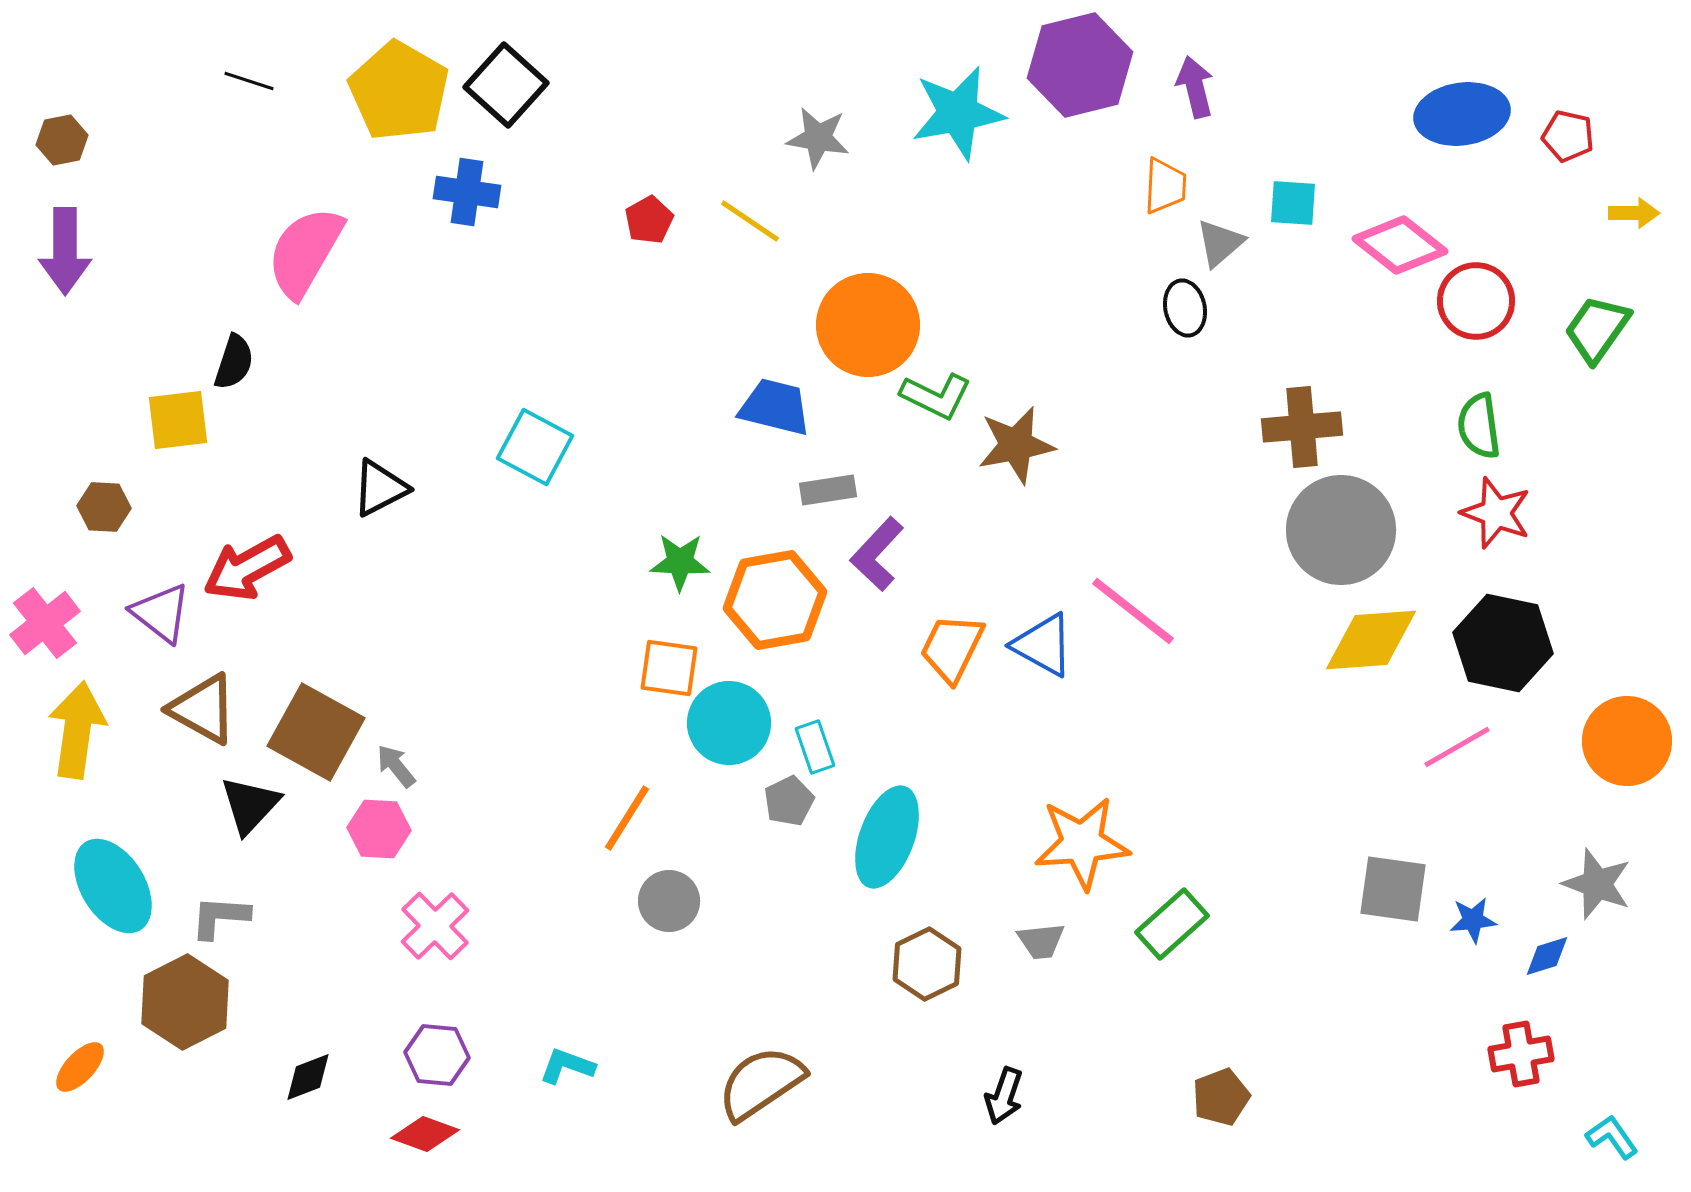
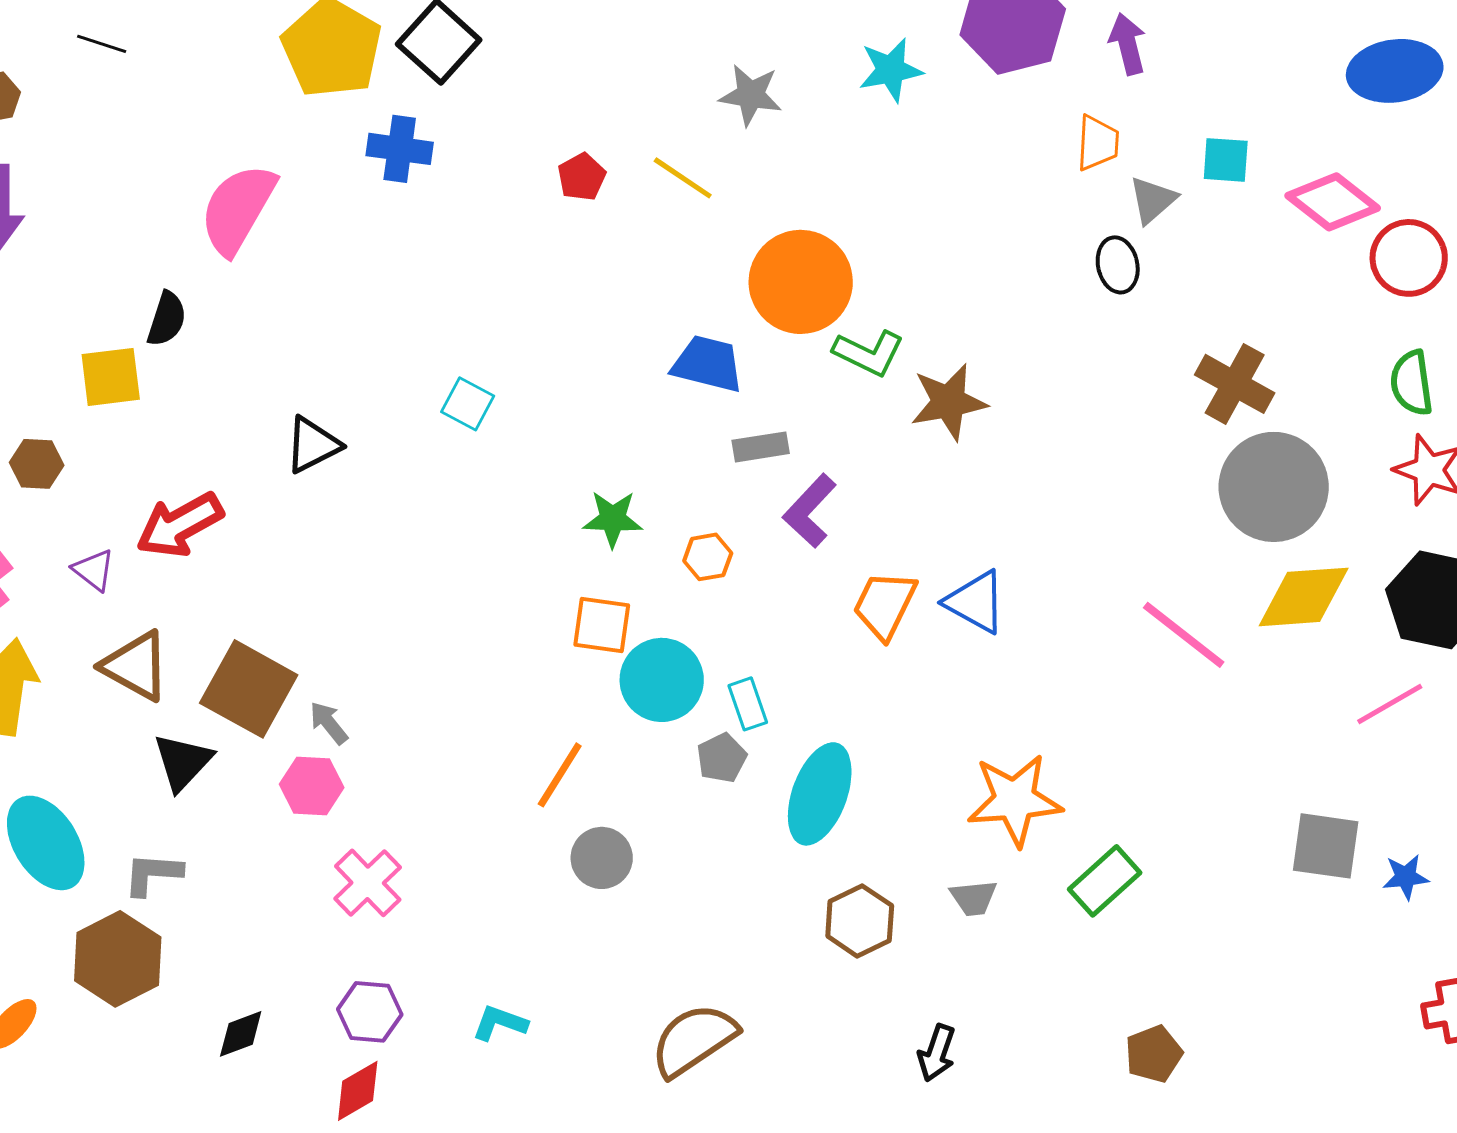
black line: (249, 81) -> (102, 44), moved
cyan star: (958, 113) -> (891, 70), size x0.7
brown cross: (1302, 427) -> (1235, 384), turned 34
cyan square: (535, 447) -> (468, 404), size x0.7
orange hexagon: (775, 600) -> (708, 557), size x0.5
pink line: (1133, 611) -> (1184, 635), moved
purple triangle: (161, 613) -> (94, 570), size x0.7
red diamond: (425, 1134) -> (358, 1091), turned -50

